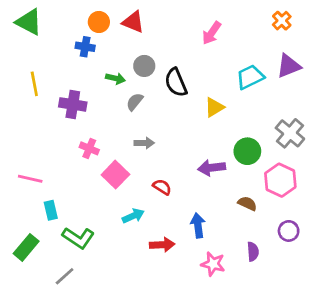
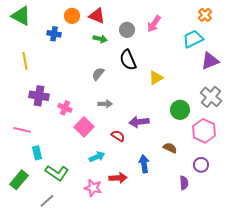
blue cross: (85, 47) -> (54, 34), moved
gray circle: (144, 66) -> (127, 30), moved
purple triangle: (289, 66) -> (210, 61), moved
cyan trapezoid: (250, 77) -> (193, 39), moved
green arrow: (115, 78) -> (100, 39), moved
purple cross: (73, 104) -> (39, 96), moved
purple arrow: (212, 168) -> (139, 122), moved
brown semicircle: (247, 203) -> (170, 148), moved
purple circle: (289, 231) -> (201, 165), moved
pink star: (213, 264) -> (93, 188), moved

